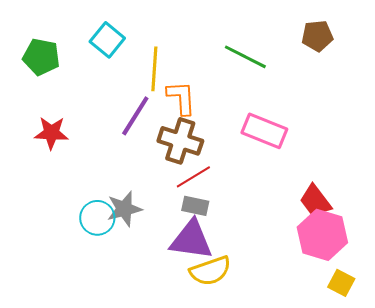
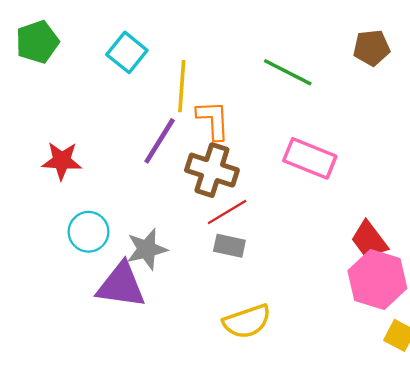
green pentagon: (41, 57) -> (37, 42), moved, turned -30
cyan circle: (97, 218) -> (89, 232), moved
purple triangle: (191, 240) -> (121, 285), moved

